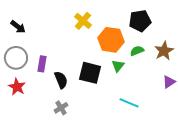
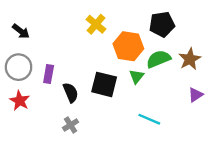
green semicircle: (137, 51) -> (159, 59), size x1.5

